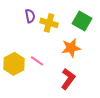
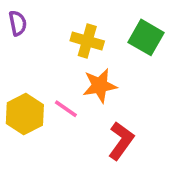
purple semicircle: (30, 16) -> (18, 23), moved
orange star: (71, 48) -> (100, 86), moved

